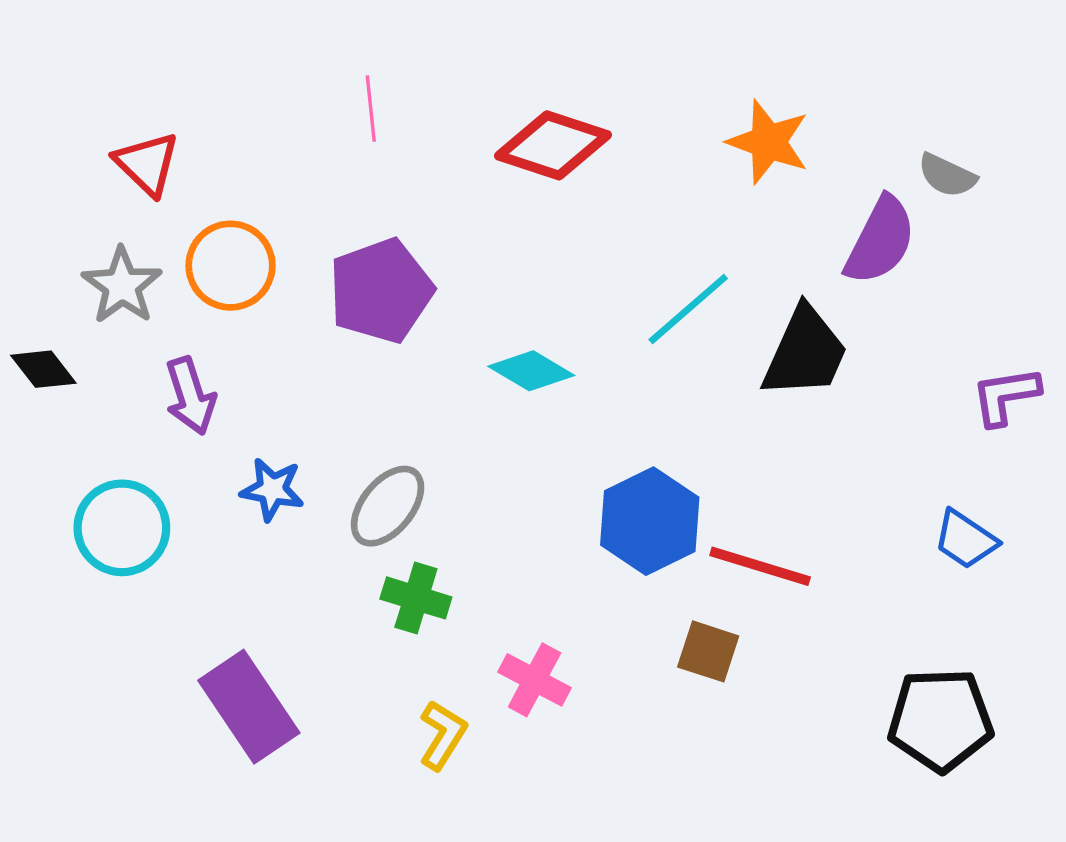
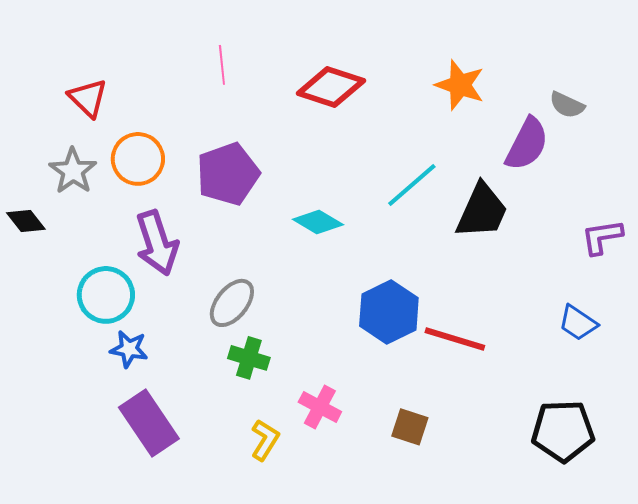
purple arrow: (190, 396) -> (157, 243), moved, size x1.4
blue star: (272, 489) -> (129, 349), moved
cyan circle: (122, 528) -> (106, 295), moved
brown square: (708, 651) -> (410, 427), moved

